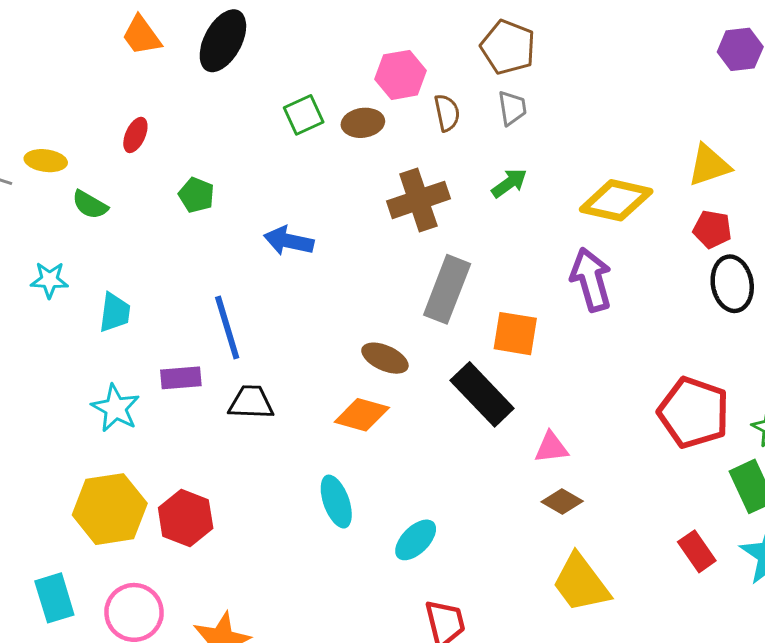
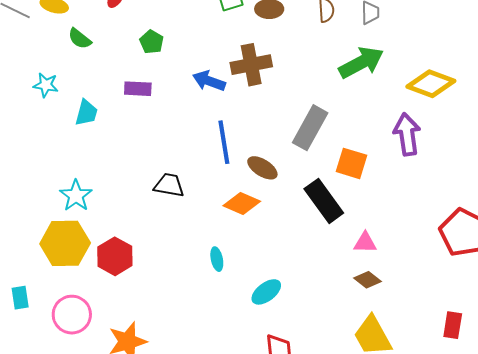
green arrow: (509, 183) -> (361, 63), size x1.8
brown cross: (418, 200) -> (251, 65), moved
blue line: (227, 328) -> (224, 142), moved
purple rectangle: (181, 378) -> (138, 89), moved
cyan star: (116, 408) -> (76, 196), moved
cyan ellipse: (336, 502) -> (217, 259), size x0.7
red rectangle: (697, 551) -> (453, 325), turned 36
cyan rectangle: (54, 598) -> (20, 298), size x0.7

